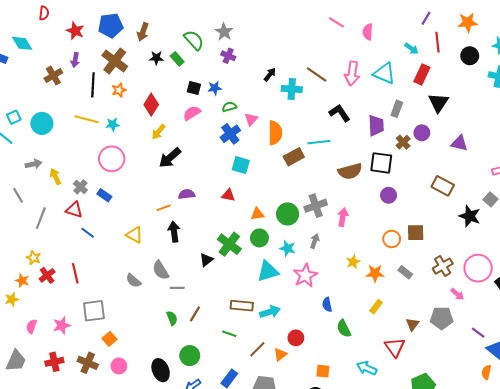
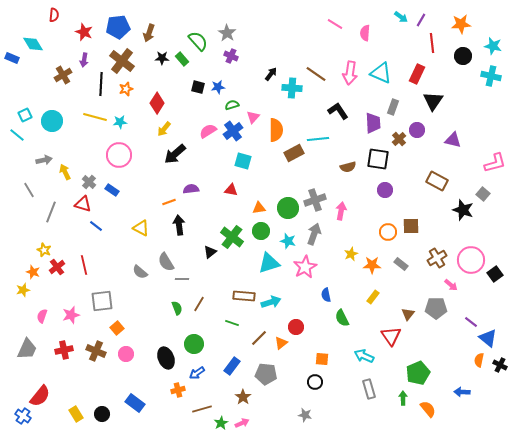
cyan arrow: (411, 48) -> (401, 17), moved
pink semicircle: (192, 113) -> (208, 131), moved
brown semicircle: (350, 171) -> (348, 167), size x0.7
gray arrow: (315, 241) -> (314, 234), size x1.5

